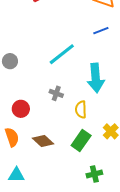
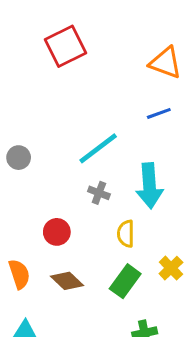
gray cross: (56, 93) -> (99, 193), moved
red circle: (21, 109) -> (57, 232), moved

